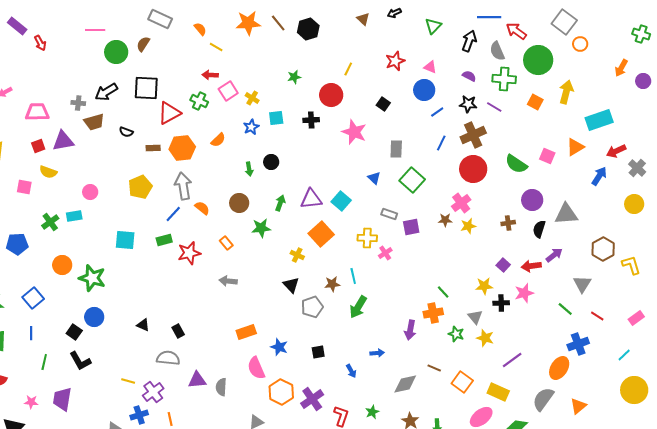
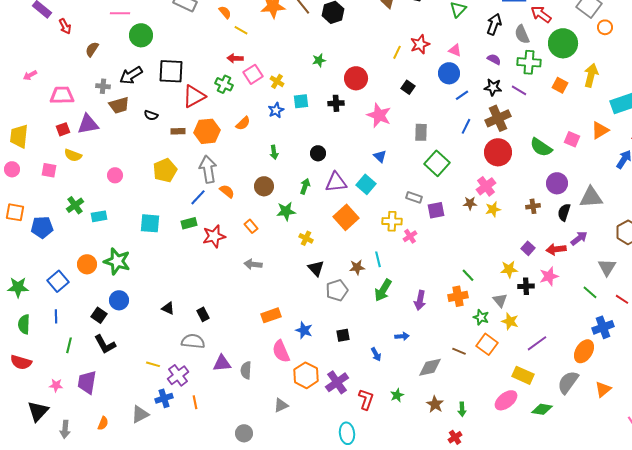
brown semicircle: (143, 44) -> (92, 49), moved
yellow line: (348, 69) -> (397, 52), moved
black circle: (271, 162) -> (318, 153), moved
blue triangle: (374, 178) -> (380, 156), moved
cyan rectangle: (74, 216) -> (99, 216), moved
yellow cross: (297, 255) -> (306, 238), moved
orange circle: (62, 265) -> (87, 264), moved
purple arrow: (410, 330) -> (420, 300), moved
orange square: (462, 382) -> (487, 344), moved

